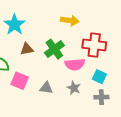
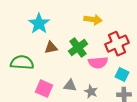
red cross: (94, 45) -> (117, 44), turned -30
pink square: (20, 81) -> (44, 89), moved
gray star: (74, 88) -> (91, 92), moved

